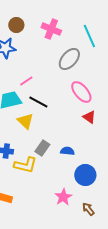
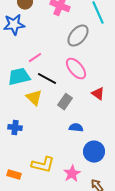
pink ellipse: (81, 92) -> (76, 69), moved
gray rectangle: (42, 148) -> (65, 102), moved
yellow L-shape: (25, 165) -> (43, 165), moved

